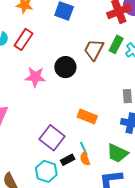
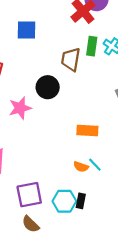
purple square: (52, 138) -> (29, 195), moved, turned -30
orange semicircle: (85, 159) -> (81, 167), moved, turned -32
black rectangle: (68, 160) -> (81, 201), moved, turned -32

